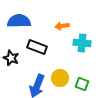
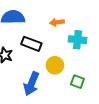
yellow circle: (60, 78) -> (55, 65), moved

